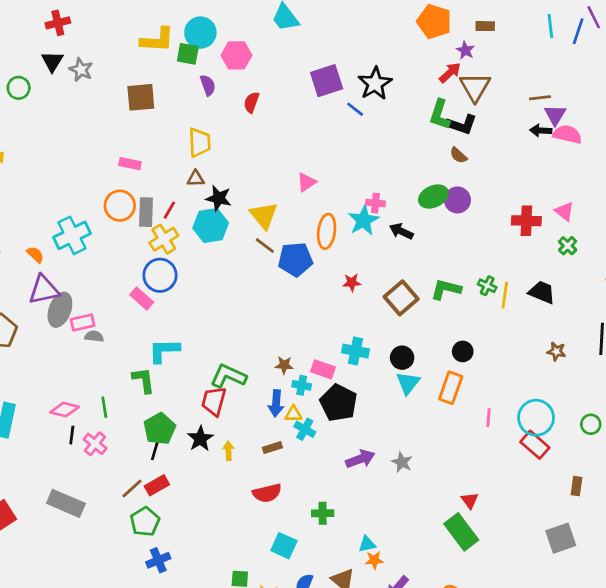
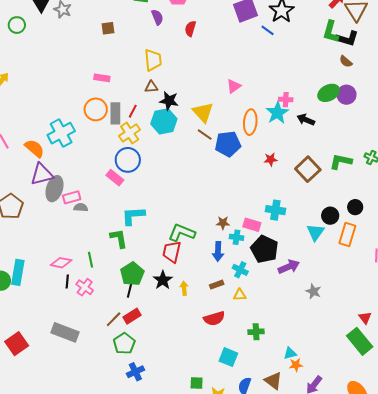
brown square: (141, 97) -> (108, 28), size x0.6
orange semicircle: (35, 255) -> (34, 148), size x1.5
black circle: (402, 358) -> (330, 216), moved
yellow triangle: (293, 414) -> (240, 295), moved
purple arrow: (360, 459) -> (289, 267), moved

